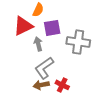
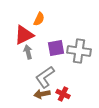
purple square: (52, 28) -> (56, 48), moved
gray arrow: (38, 44) -> (28, 52), moved

